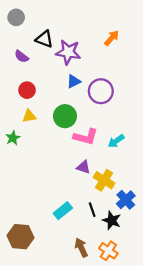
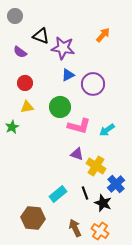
brown hexagon: (20, 237) -> (33, 218), moved

